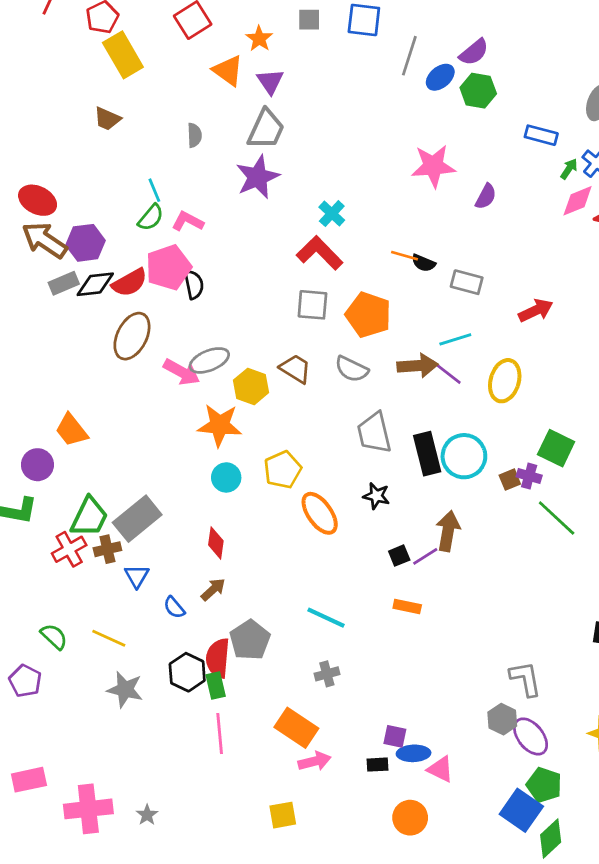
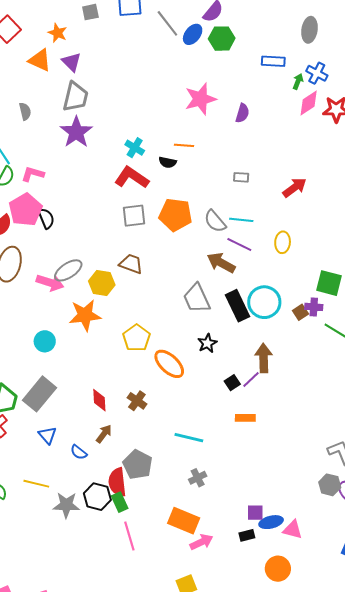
gray line: (409, 56) -> (167, 23), turned -44
orange line: (404, 256) -> (184, 145), moved
black semicircle: (423, 263) -> (168, 162), moved
gray rectangle: (467, 282) -> (241, 177), size x0.7
cyan line: (455, 339) -> (241, 220), turned 35
brown arrow: (417, 366) -> (221, 263), moved, turned -136
gray semicircle: (352, 369) -> (215, 221), moved, turned 35
yellow ellipse: (505, 381) -> (283, 242), size x0.7
cyan circle: (226, 477) -> (45, 341), moved
black star: (376, 496) -> (207, 343), turned -30
brown cross: (107, 549) -> (137, 401), moved, turned -30
gray star: (125, 689) -> (66, 505), moved

